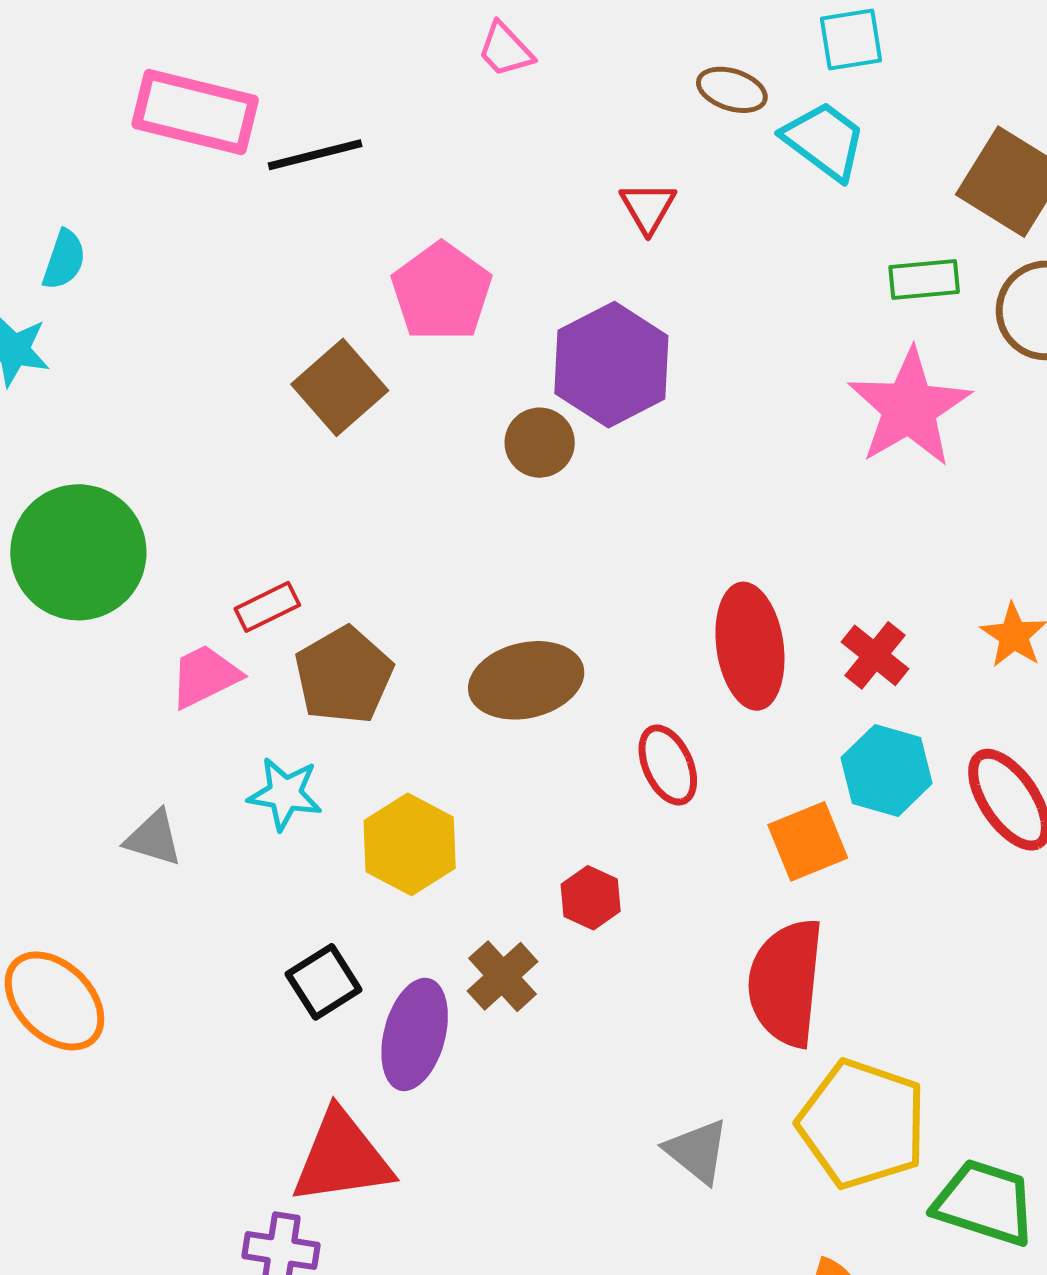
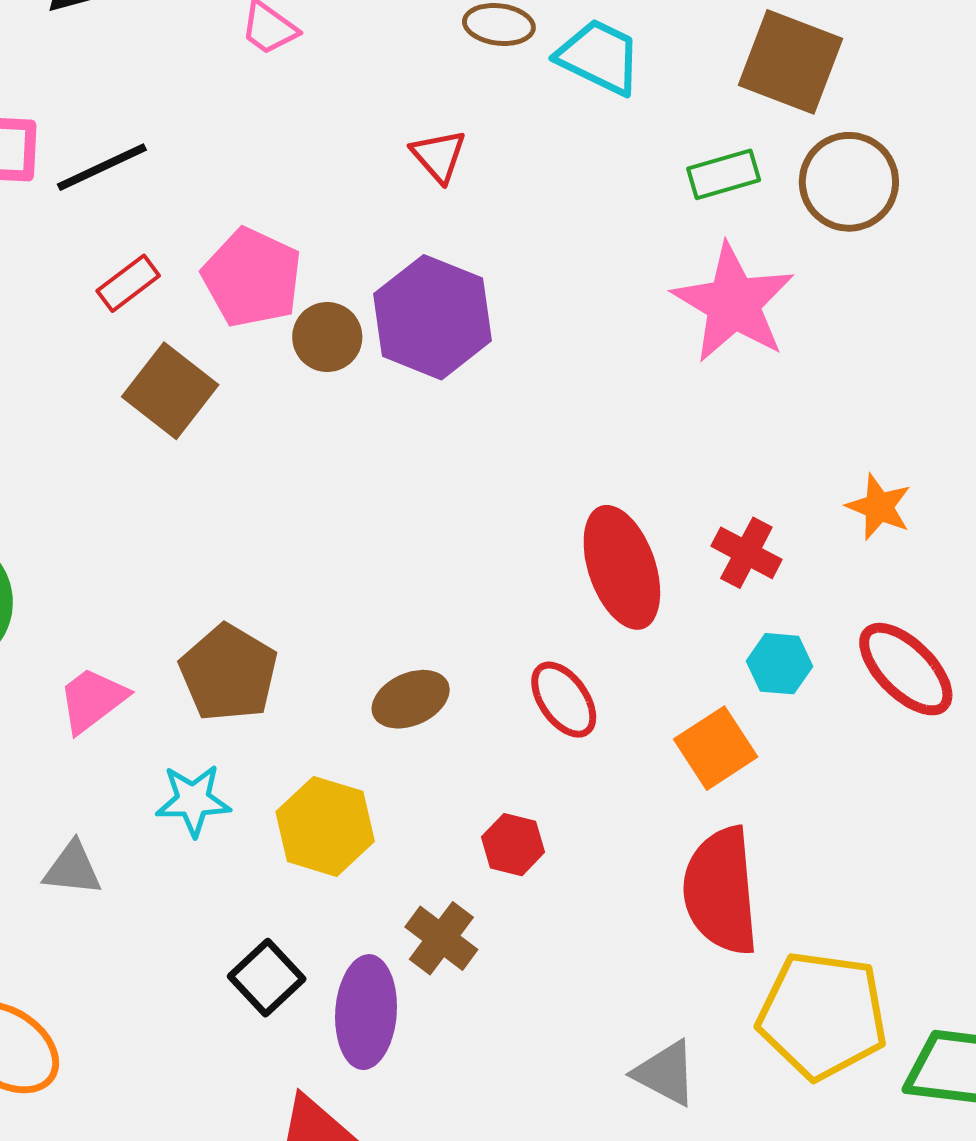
brown circle: (540, 443) -> (327, 337), moved
red rectangle: (267, 607) -> (128, 283), moved
brown ellipse: (526, 680) -> (411, 699), moved, size x0.7
cyan hexagon: (887, 771) -> (780, 664), size x0.7

